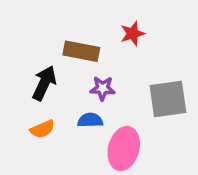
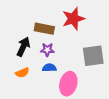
red star: (133, 34) -> (73, 19), size x1.6
purple star: (103, 88) -> (47, 50), moved

